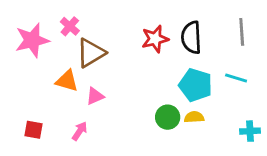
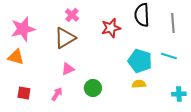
pink cross: (70, 26) -> (72, 15), moved
black semicircle: (191, 37) -> (142, 15), moved
orange triangle: (67, 81) -> (16, 57), moved
green circle: (168, 117) -> (93, 88), moved

